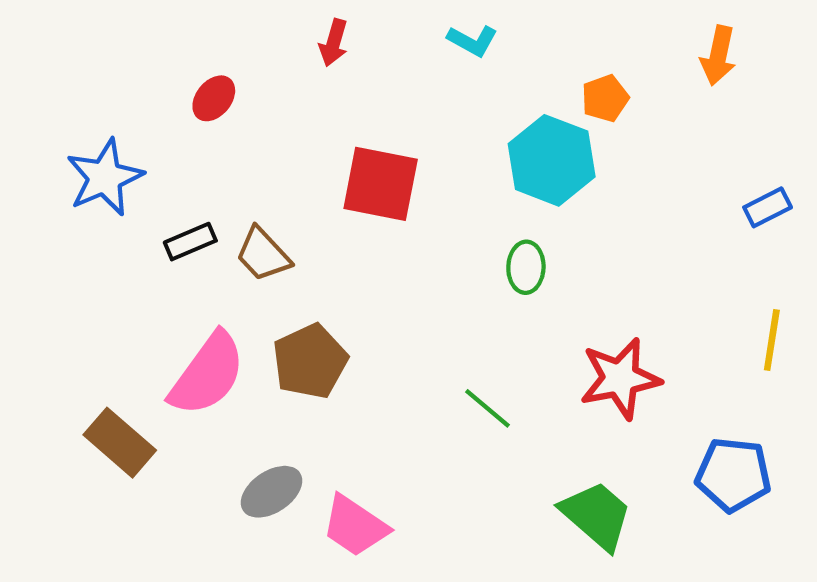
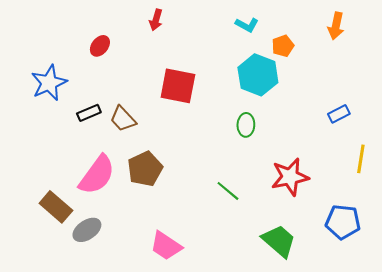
cyan L-shape: (472, 41) -> (247, 25), moved
blue rectangle: (768, 207) -> (339, 114), moved
gray ellipse: (272, 492) -> (87, 230), moved

